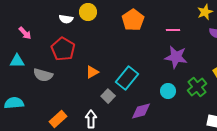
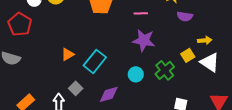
red pentagon: (63, 49) -> (20, 24), moved
orange triangle: (92, 72) -> (68, 54), moved
gray square: (108, 96) -> (76, 88), moved

